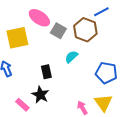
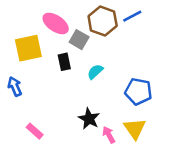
brown hexagon: (85, 30) -> (103, 21), moved
black rectangle: (46, 72) -> (64, 62), moved
black star: (40, 95) -> (89, 119), moved

